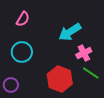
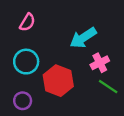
red hexagon: (60, 79) -> (58, 81), moved
purple circle: (11, 85) -> (23, 101), moved

